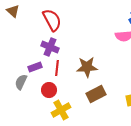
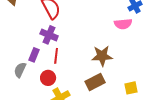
purple rectangle: (35, 67) -> (34, 55), turned -48
brown star: (87, 67) -> (102, 56), moved

